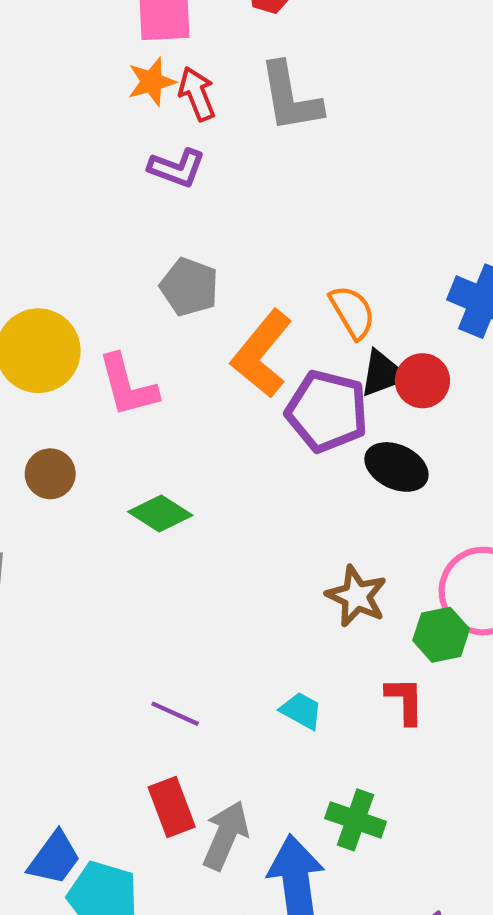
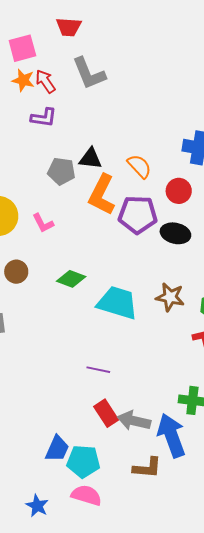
orange star: (152, 82) -> (23, 80), turned -30
black triangle: (383, 374) -> (90, 159), moved, turned 40
pink L-shape: (128, 386) -> (43, 223), size x0.7
cyan trapezoid: (301, 711) -> (117, 303), moved, size x2.0
gray arrow: (226, 835) -> (134, 421), turned -88

